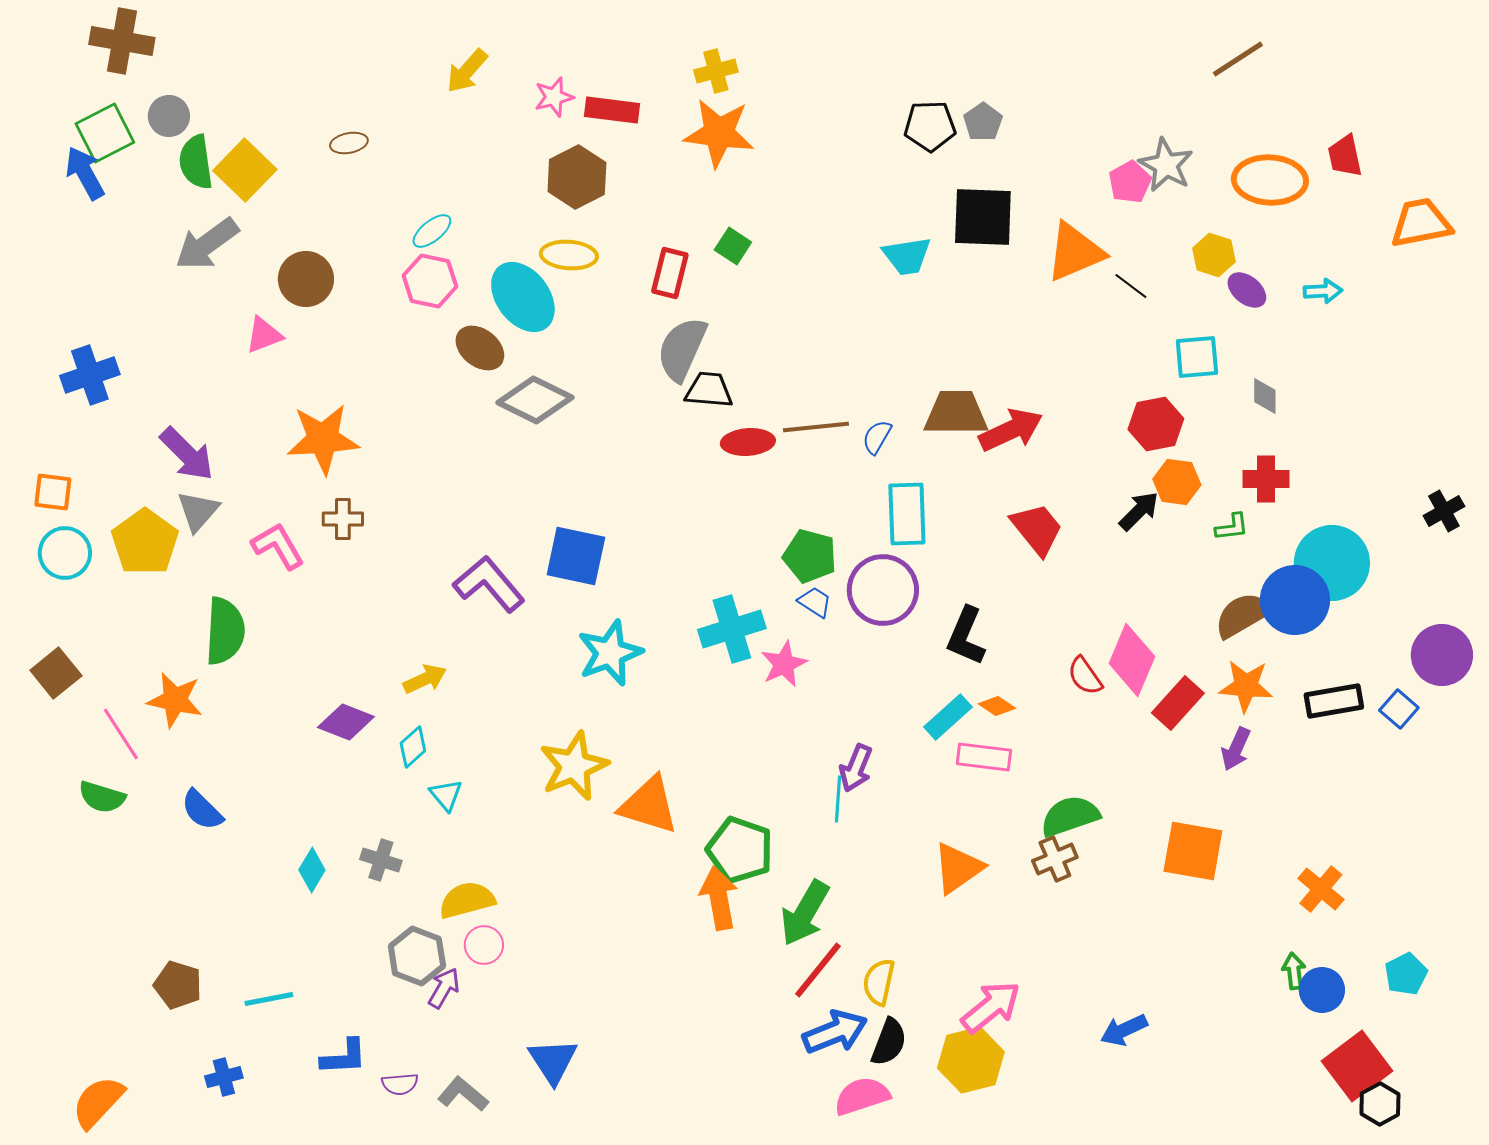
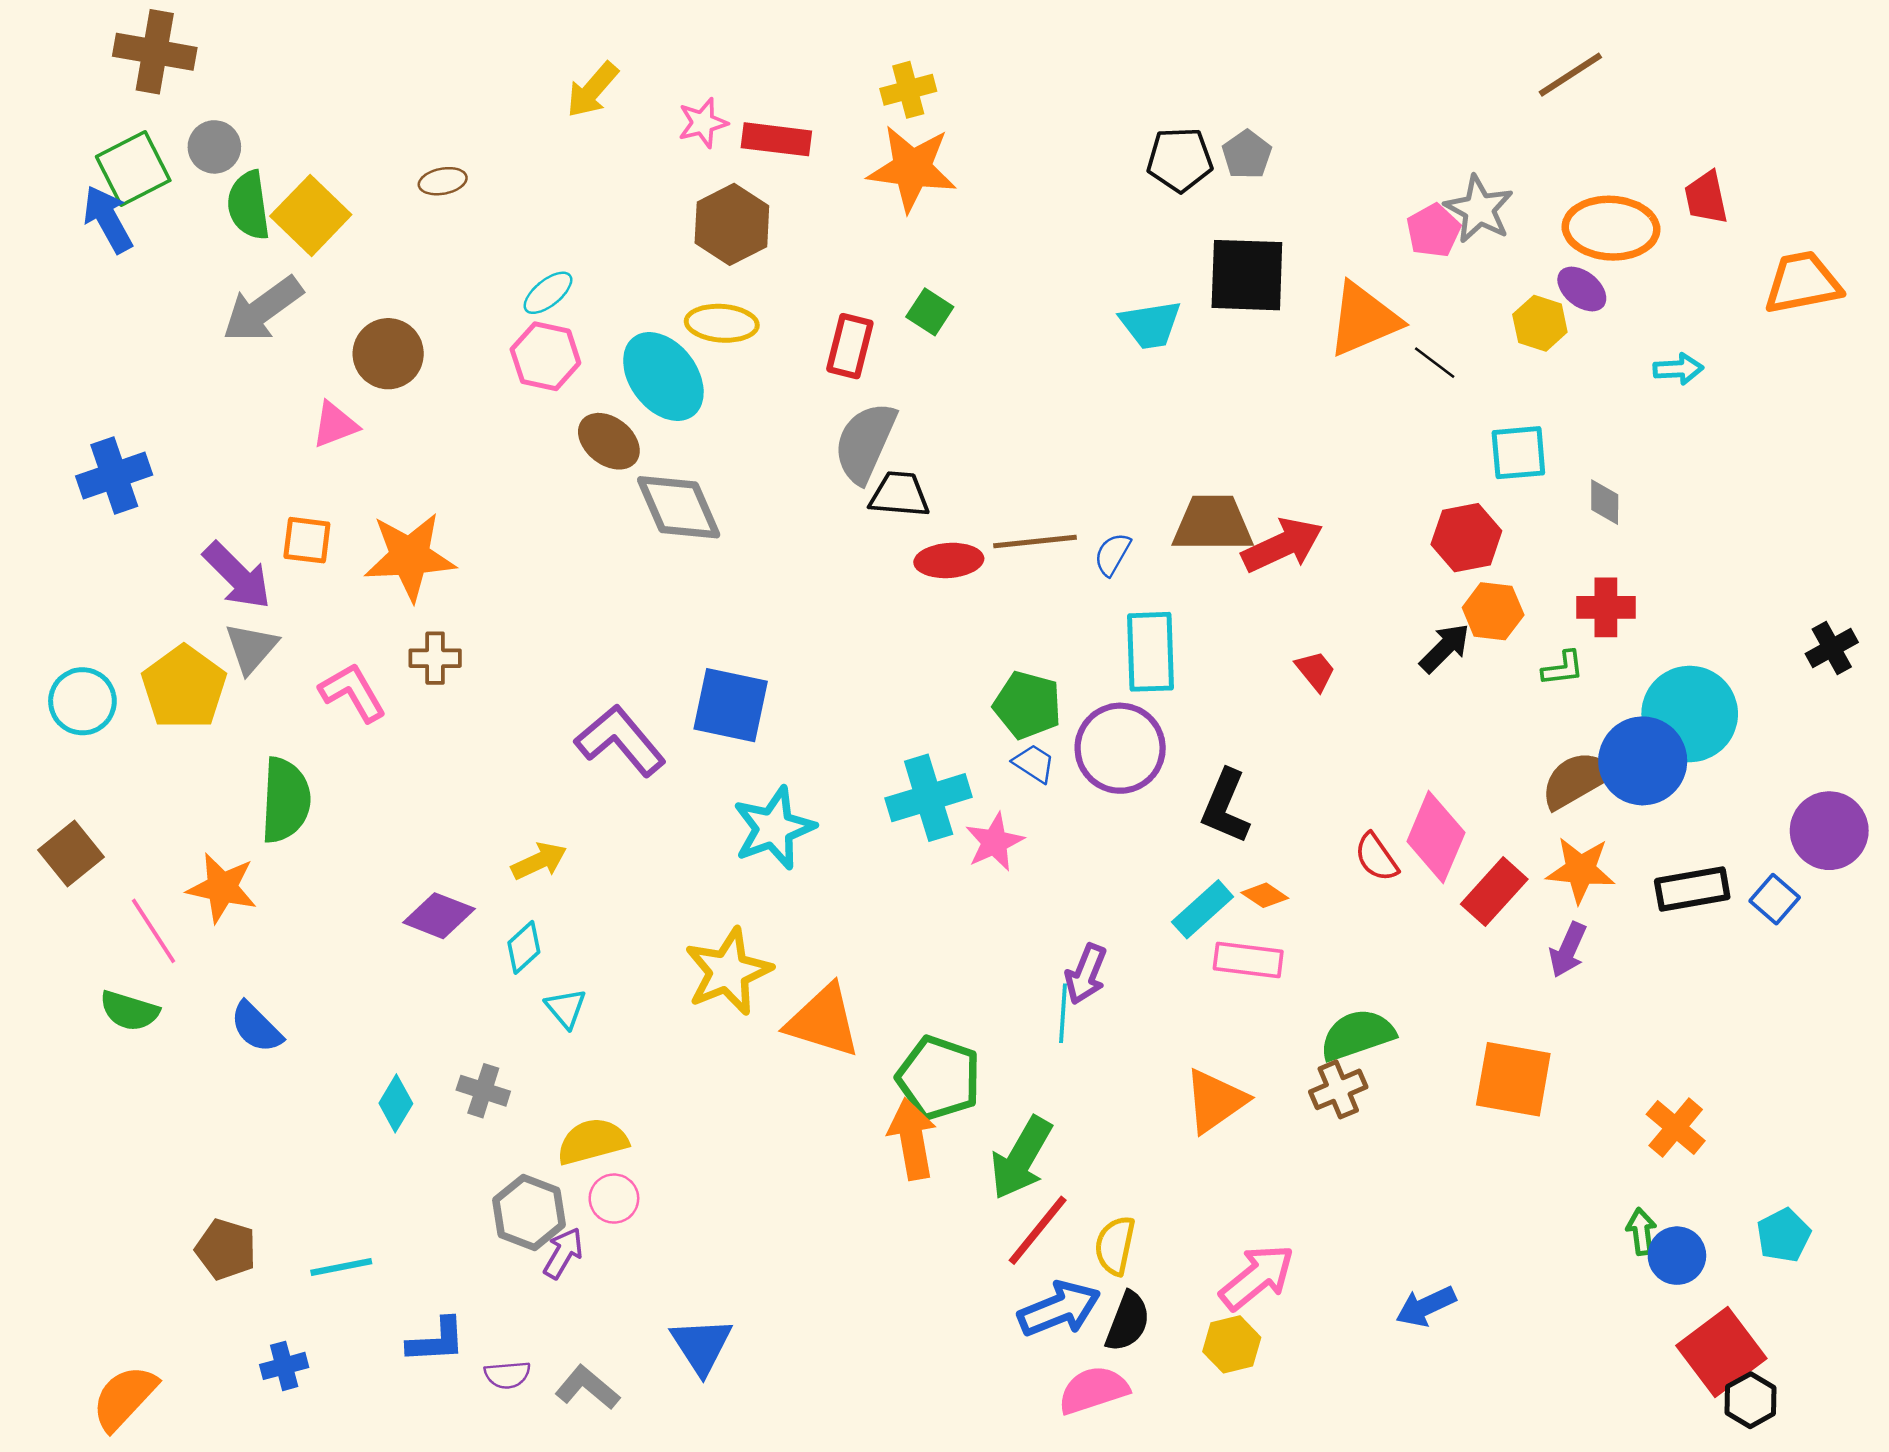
purple ellipse: (1247, 290) -> (1582, 289), moved
gray diamond: (535, 400) -> (679, 507), turned 40
orange square: (53, 492) -> (307, 540), moved
red trapezoid: (1037, 529) -> (1315, 671), size x0.6
yellow hexagon: (971, 1060) -> (1232, 1344), size x0.7

